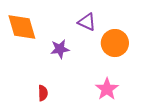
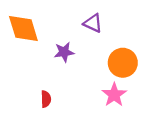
orange circle: (115, 43) -> (123, 63), moved

